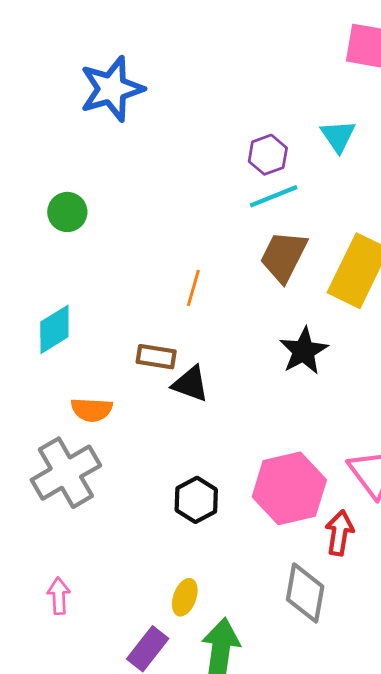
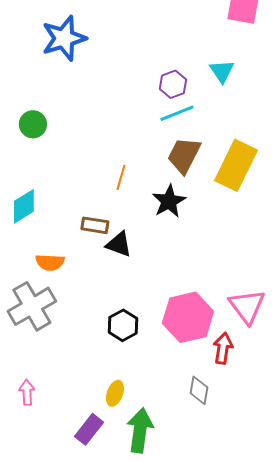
black star: (304, 351) -> (169, 201), moved
gray diamond: (305, 593) -> (199, 390), size x0.7

